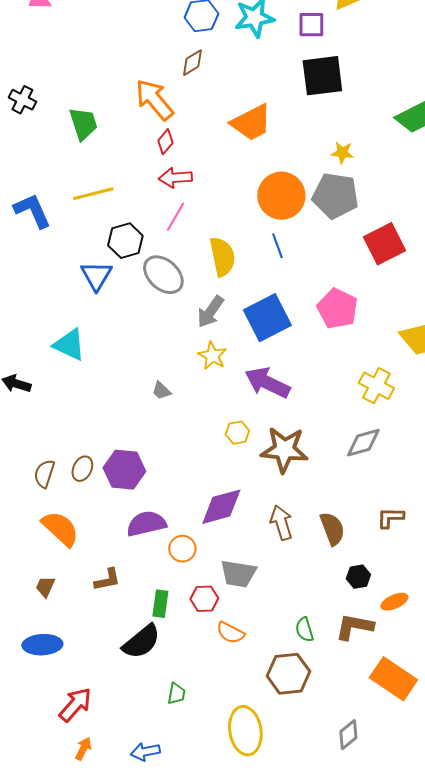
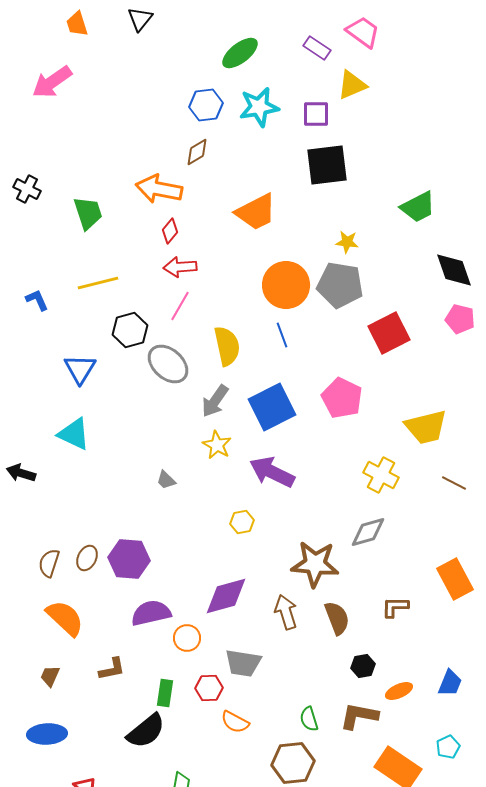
orange arrow: (154, 100) -> (159, 189), turned -39
blue L-shape: (32, 211) -> (37, 300), size x0.6
blue triangle: (96, 276) -> (80, 369), moved
brown star: (284, 450) -> (315, 564), moved

